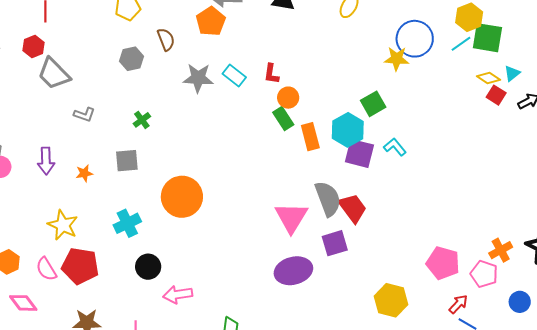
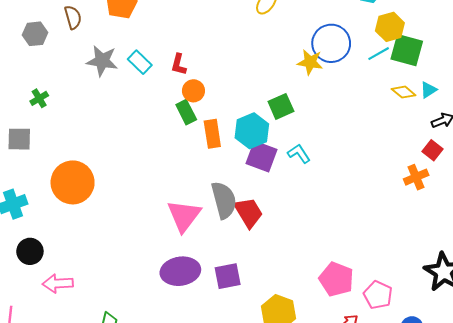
red square: (496, 95) -> (433, 150), moved
purple square: (335, 243) -> (228, 276), moved
orange cross: (501, 250) -> (416, 177), moved

